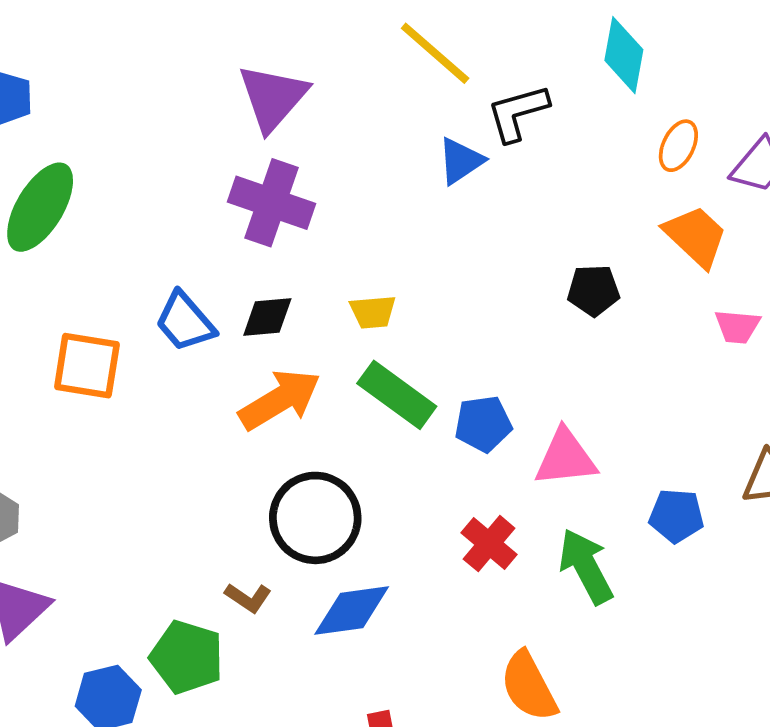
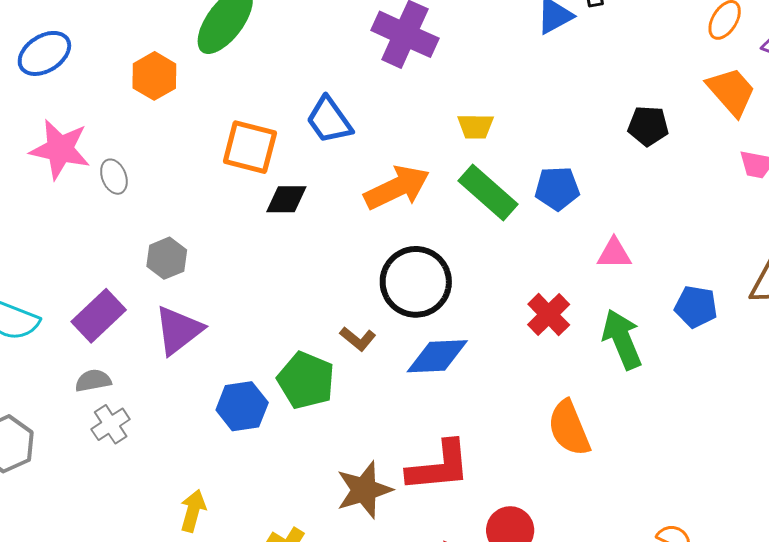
black diamond: (267, 317) -> (286, 199), moved
blue pentagon: (483, 424) -> (557, 189), moved
pink triangle: (565, 458) -> (614, 254), size x0.7

